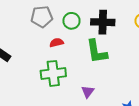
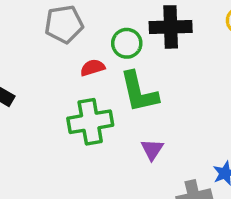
green circle: (71, 21) -> (127, 43), moved
green L-shape: (97, 52) -> (139, 92), moved

